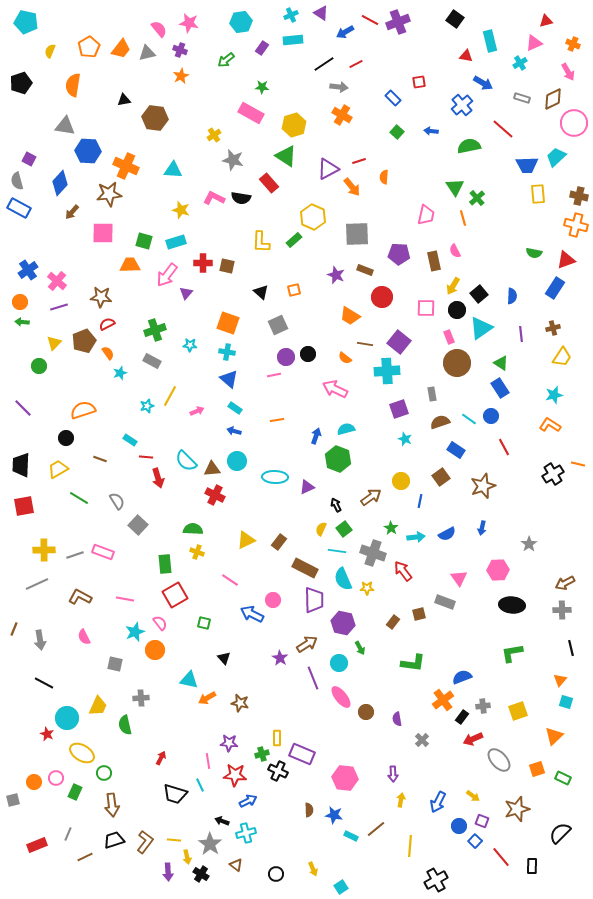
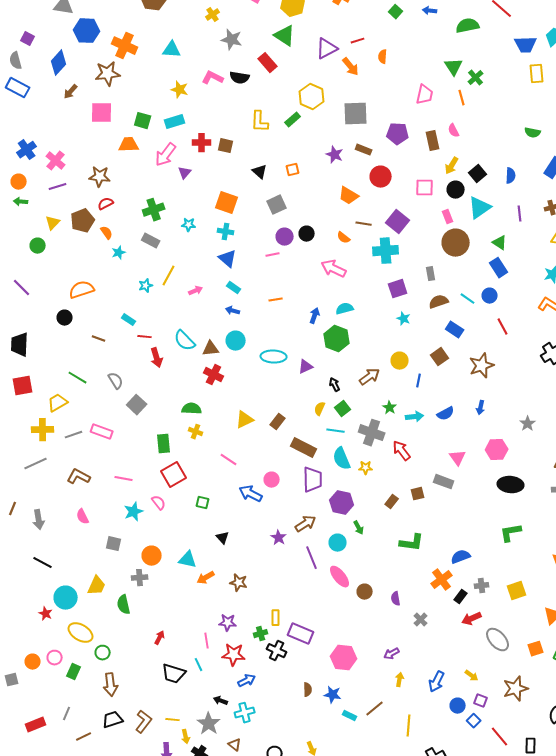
yellow trapezoid: (58, 469) -> (58, 403), moved
orange circle: (155, 650) -> (152, 556), moved
purple arrow: (393, 774) -> (392, 654), turned 63

